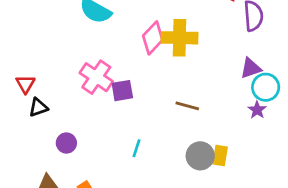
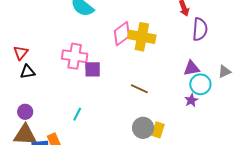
pink cross: (96, 77) -> (75, 56), turned -35
purple circle: (66, 143) -> (25, 112), moved
cyan line: (136, 148) -> (77, 114), moved

